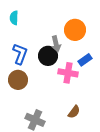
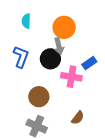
cyan semicircle: (14, 18) -> (26, 21), moved
orange circle: (75, 30) -> (64, 27), moved
brown circle: (18, 80) -> (39, 97), moved

